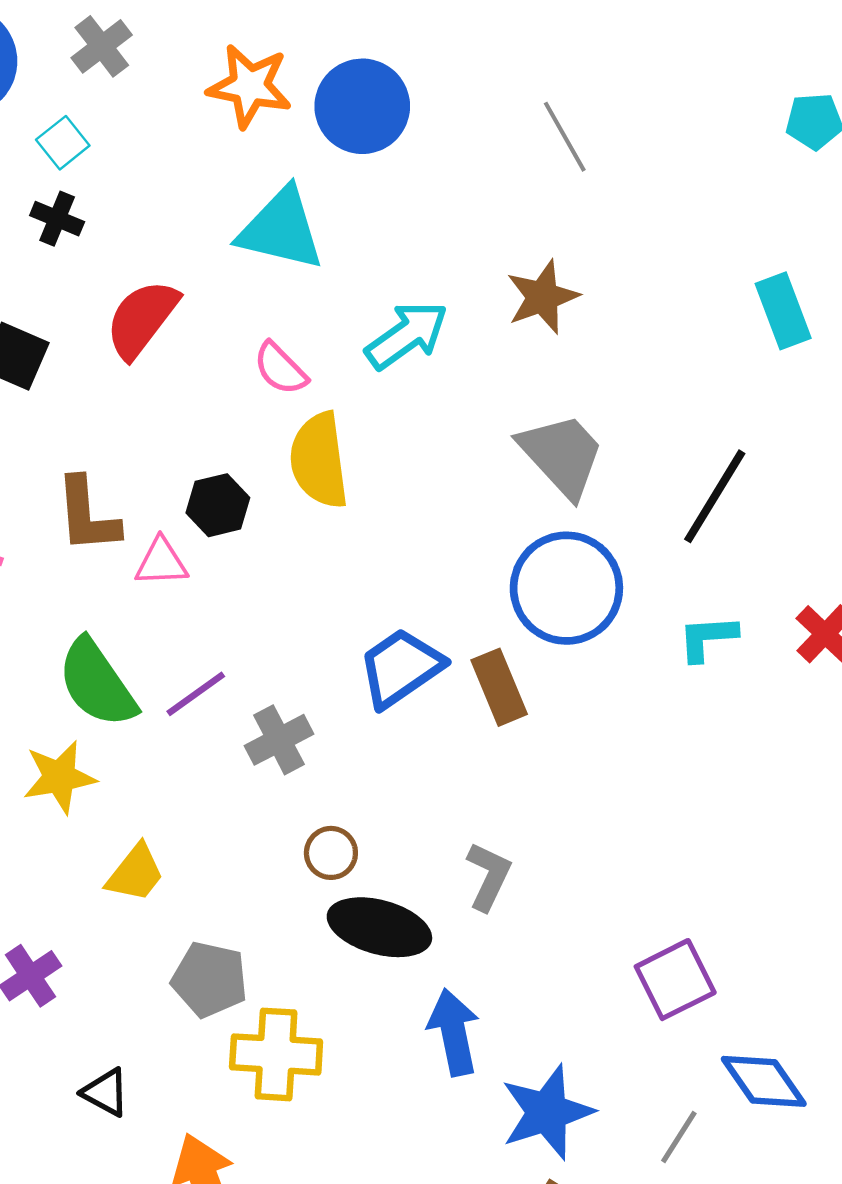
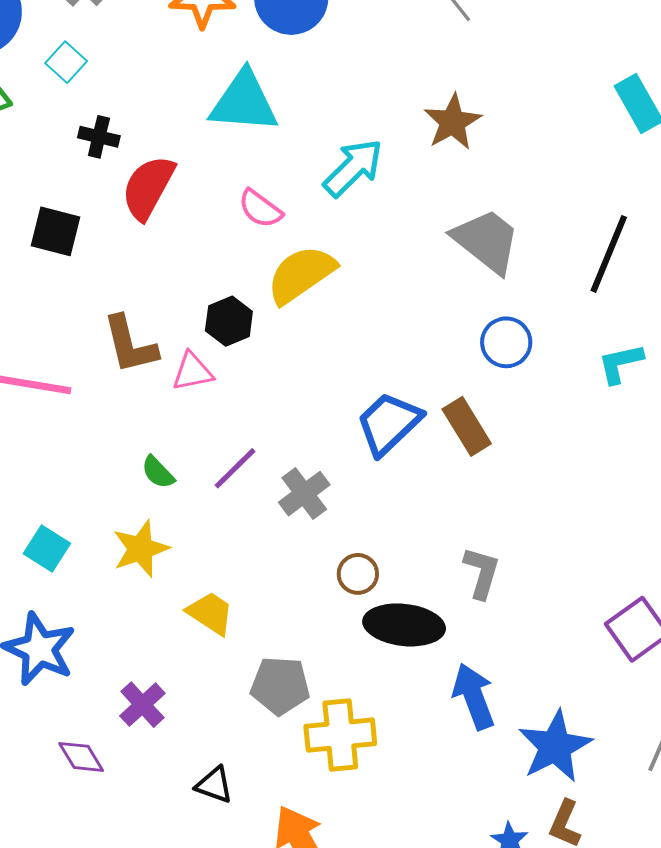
black cross: (57, 219) -> (99, 137), moved
yellow semicircle: (319, 460) -> (301, 274), turned 72
blue circle: (566, 588) -> (506, 342), size x0.6
green semicircle: (97, 683) -> (158, 472), size x0.5
yellow trapezoid: (135, 873) -> (210, 613), turned -86

